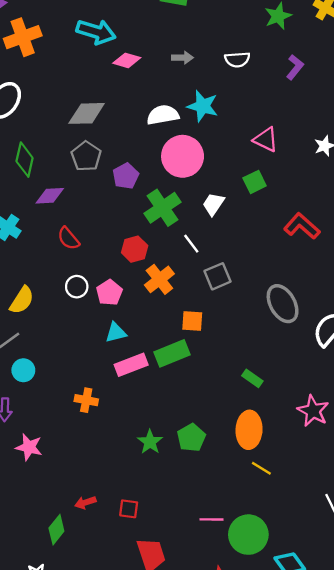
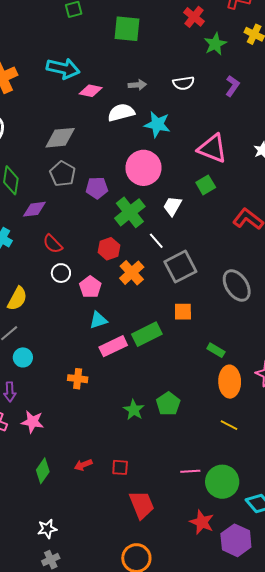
white semicircle: (163, 115) -> (121, 113), moved
pink triangle: (266, 139) -> (212, 149), size x1.4
purple pentagon: (126, 176) -> (97, 188), turned 30
gray square: (218, 276) -> (180, 267), size x1.4
white circle: (77, 287) -> (61, 273), moved
orange square: (192, 321) -> (183, 312), moved
orange ellipse: (249, 430) -> (230, 382), moved
green diamond: (56, 530) -> (43, 471), moved

